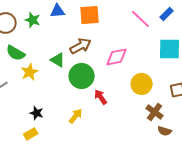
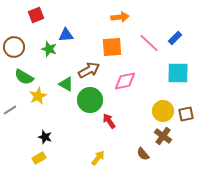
orange square: (90, 15) -> (112, 47), moved
green star: (33, 20) -> (49, 49), moved
yellow circle: (142, 84) -> (163, 111), moved
yellow arrow: (76, 116) -> (98, 158), moved
brown semicircle: (165, 131) -> (143, 154), moved, turned 32

